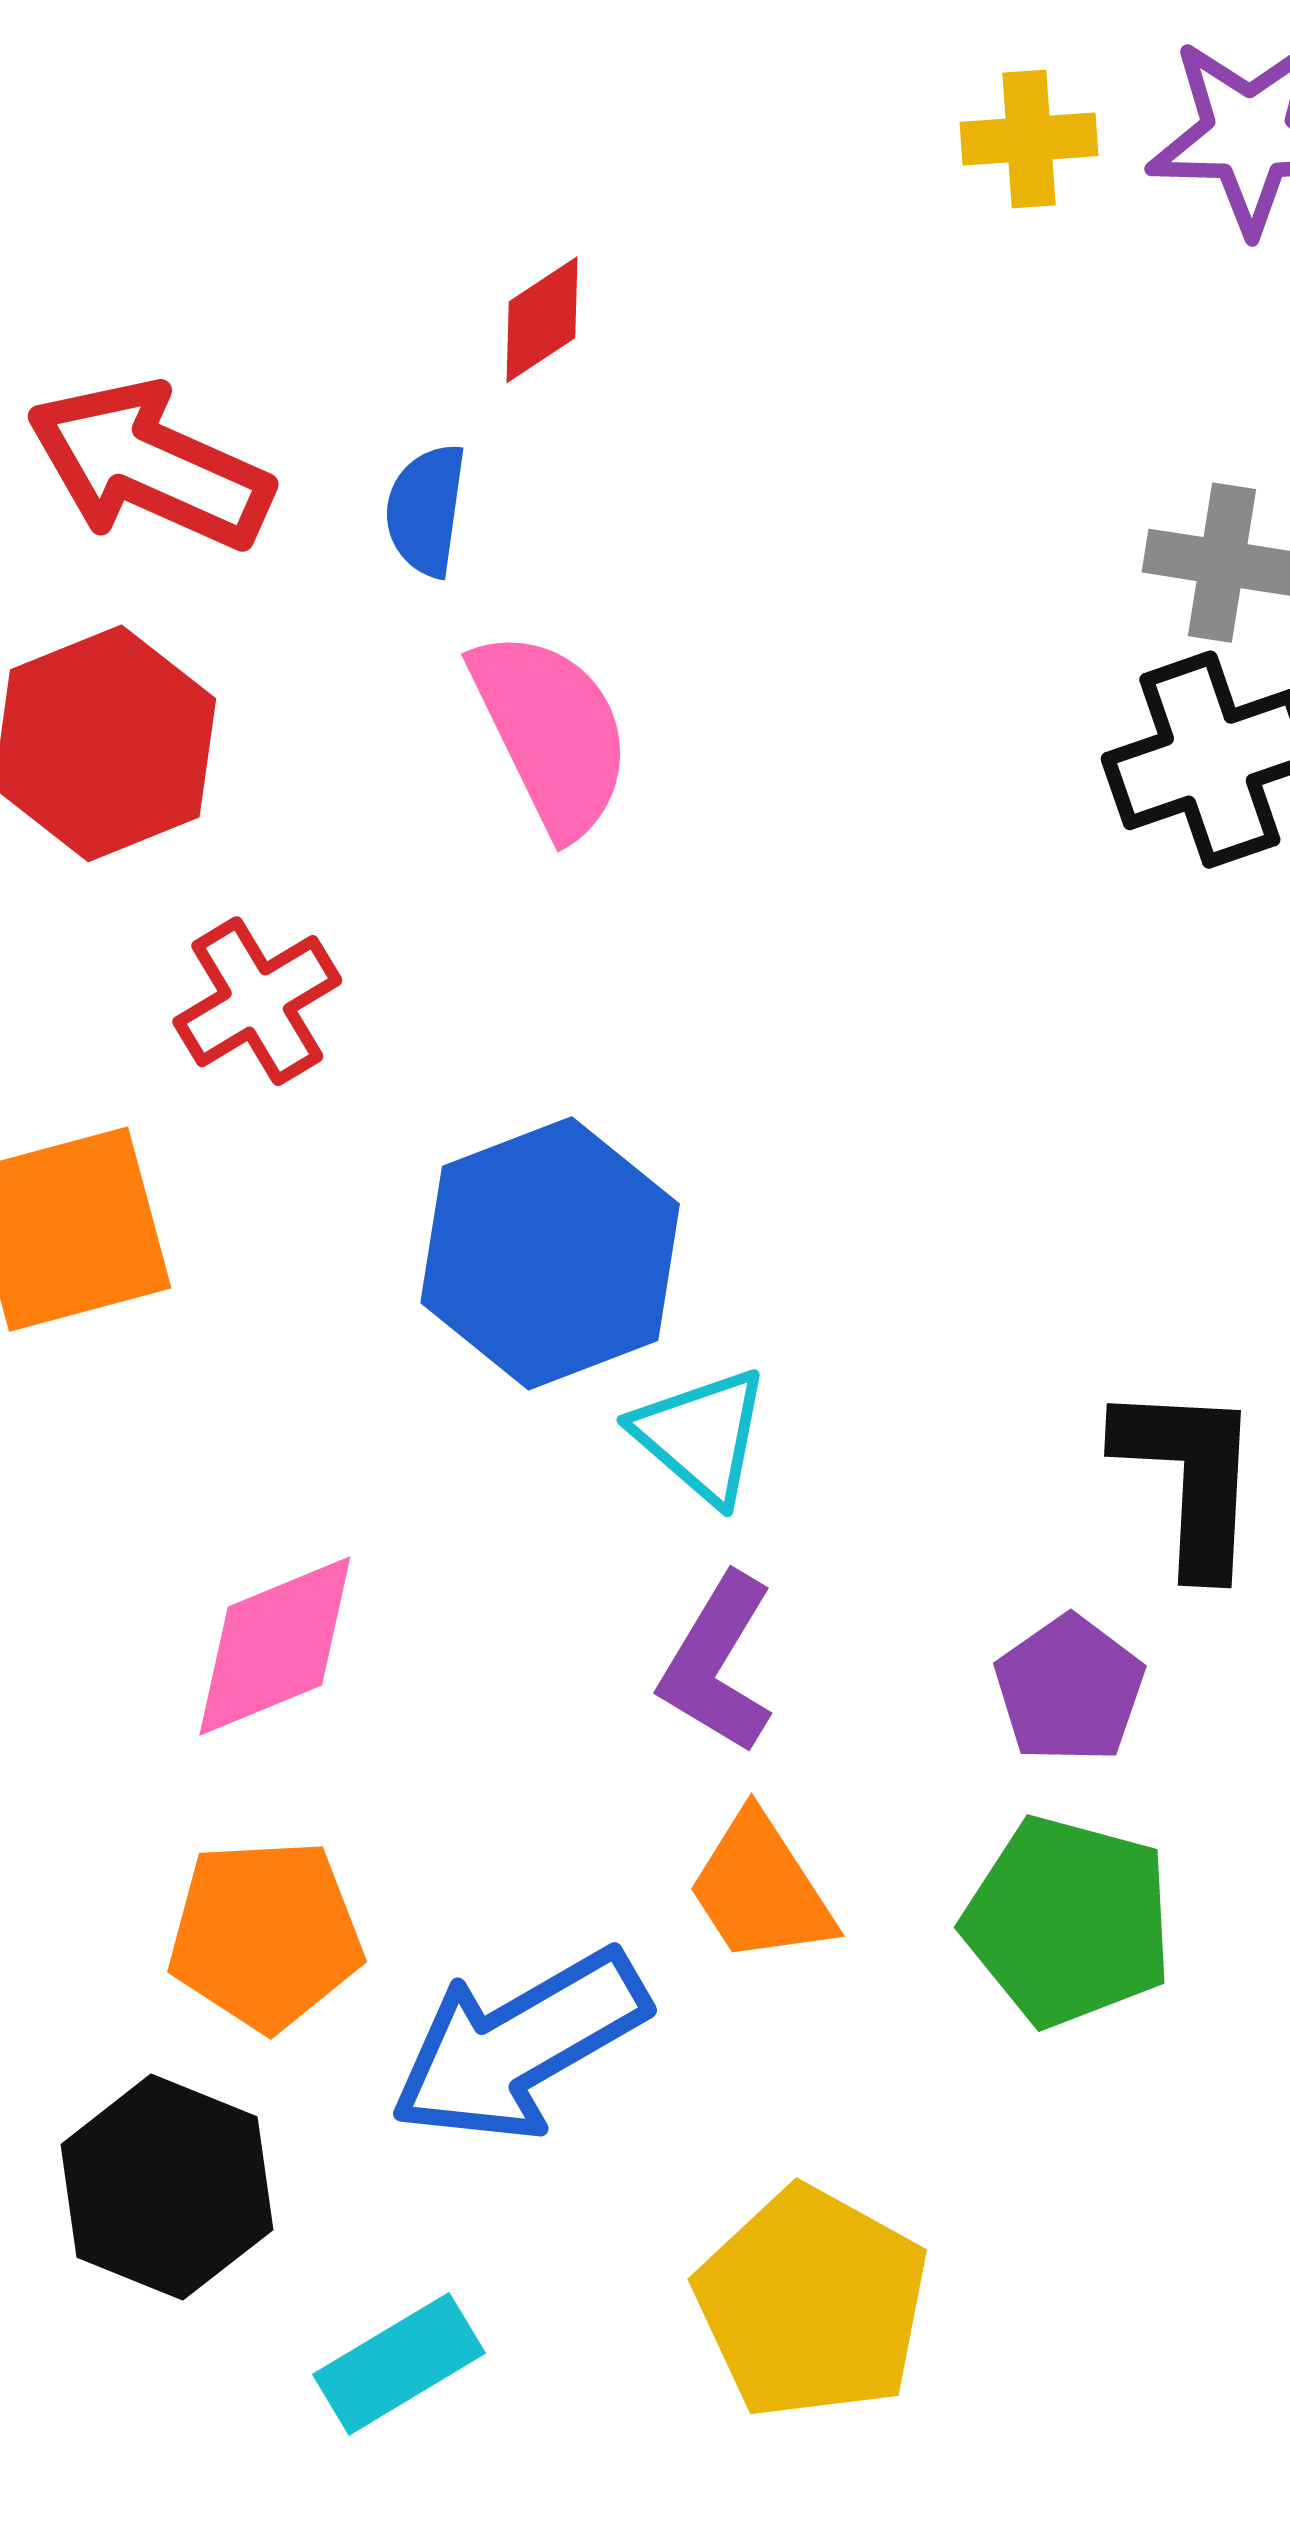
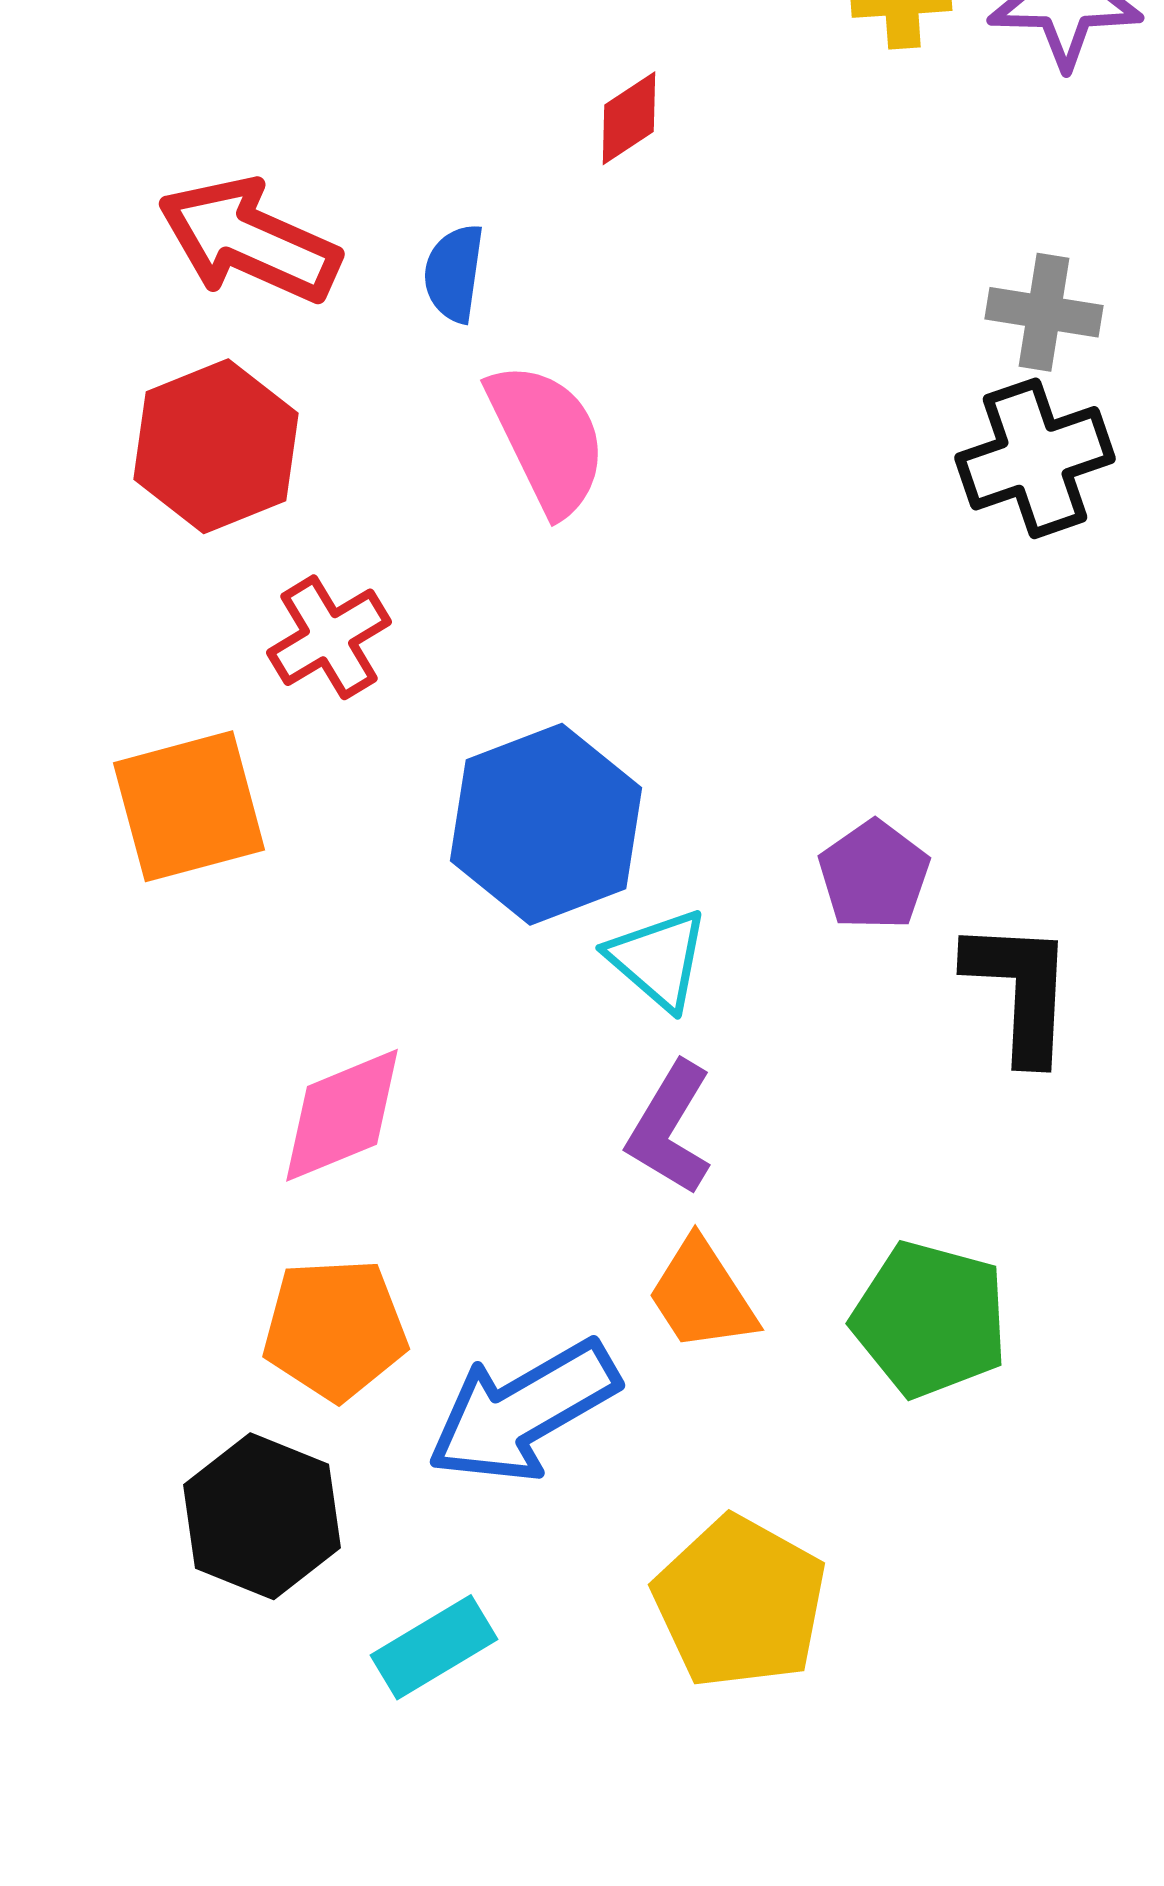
red diamond: (542, 320) -> (629, 118), moved
purple pentagon: (1070, 1689) -> (874, 875), moved

